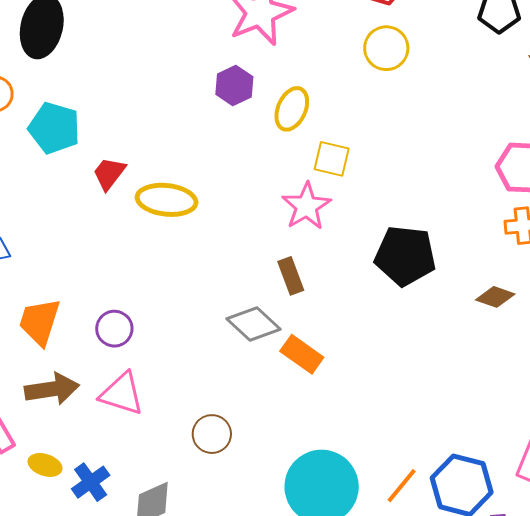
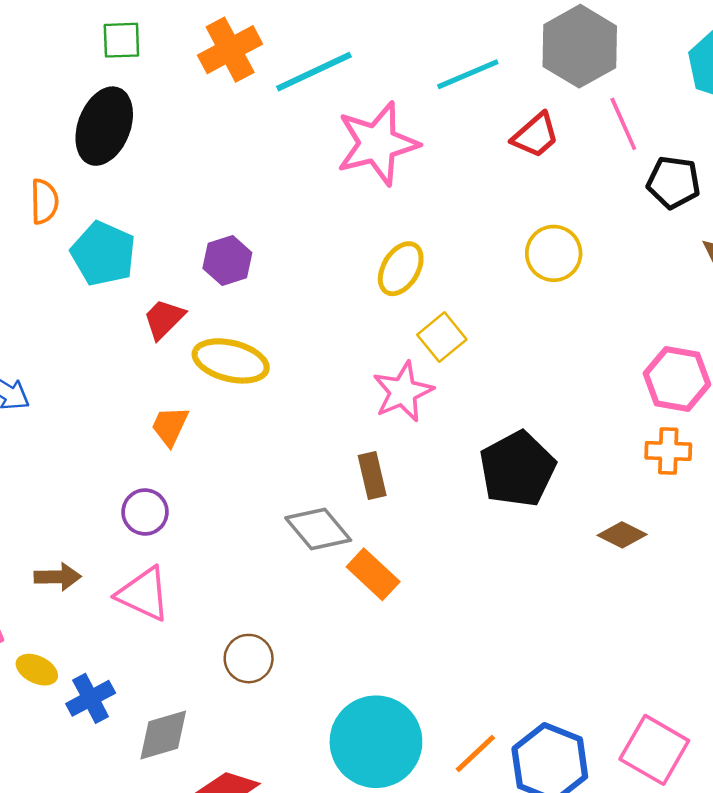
yellow circle: (386, 48) -> (554, 253), moved
purple hexagon: (234, 85) -> (227, 260), moved
yellow square: (332, 159) -> (442, 337), turned 30
black pentagon: (405, 256) -> (517, 469), turned 30
orange trapezoid: (40, 322) -> (170, 426), moved, size x0.7
brown arrow: (52, 389) -> (58, 577), size x0.7

